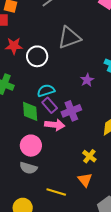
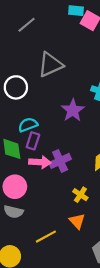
purple star: (87, 80) -> (73, 110), size x1.5
purple rectangle: (50, 105) -> (33, 141), turned 63
purple cross: (71, 111) -> (60, 161), moved
yellow line: (56, 192) -> (46, 237), turned -42

